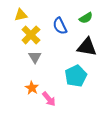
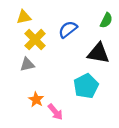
green semicircle: (86, 18) -> (106, 20), moved, turned -32
blue semicircle: (60, 26) -> (68, 29), turned 78
gray triangle: (35, 57) -> (27, 64), moved, turned 48

